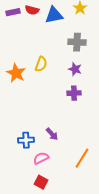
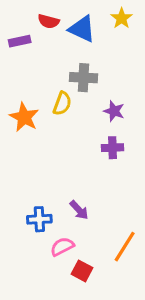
purple rectangle: (13, 12) -> (20, 41), moved
blue triangle: (54, 15) -> (82, 29), turned 36
gray cross: (77, 42) -> (84, 78), moved
red square: (41, 182) -> (82, 271), moved

